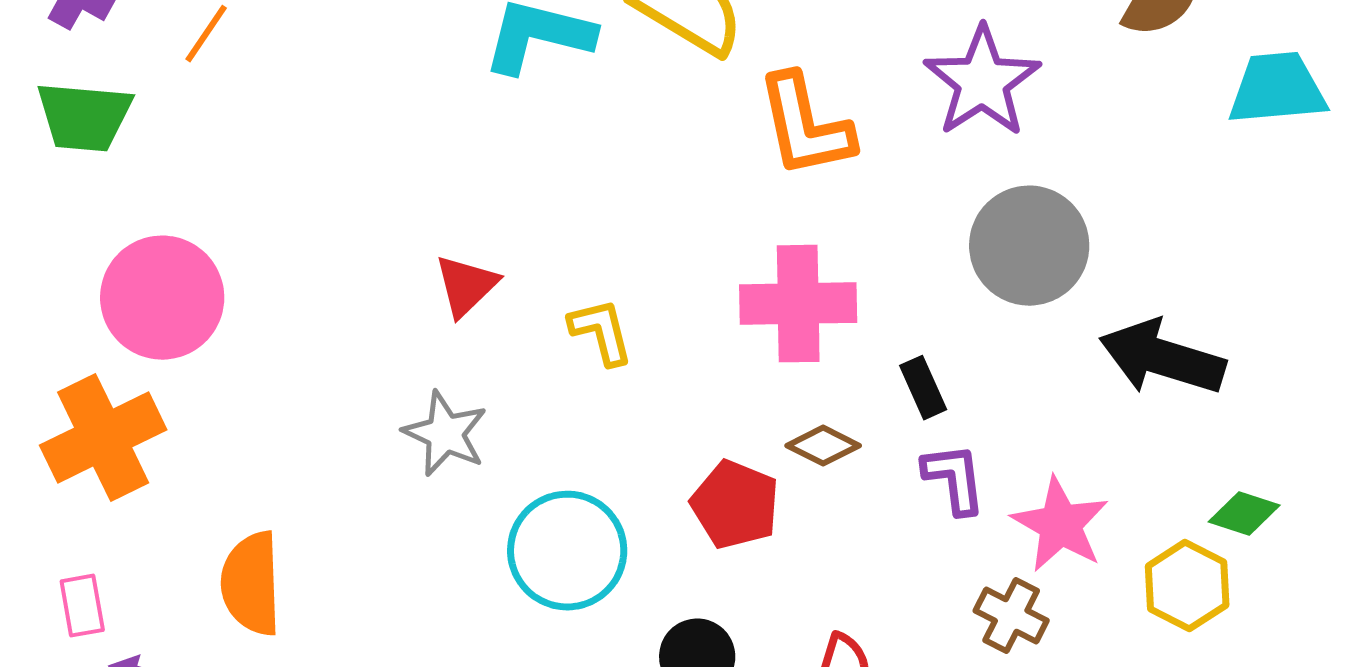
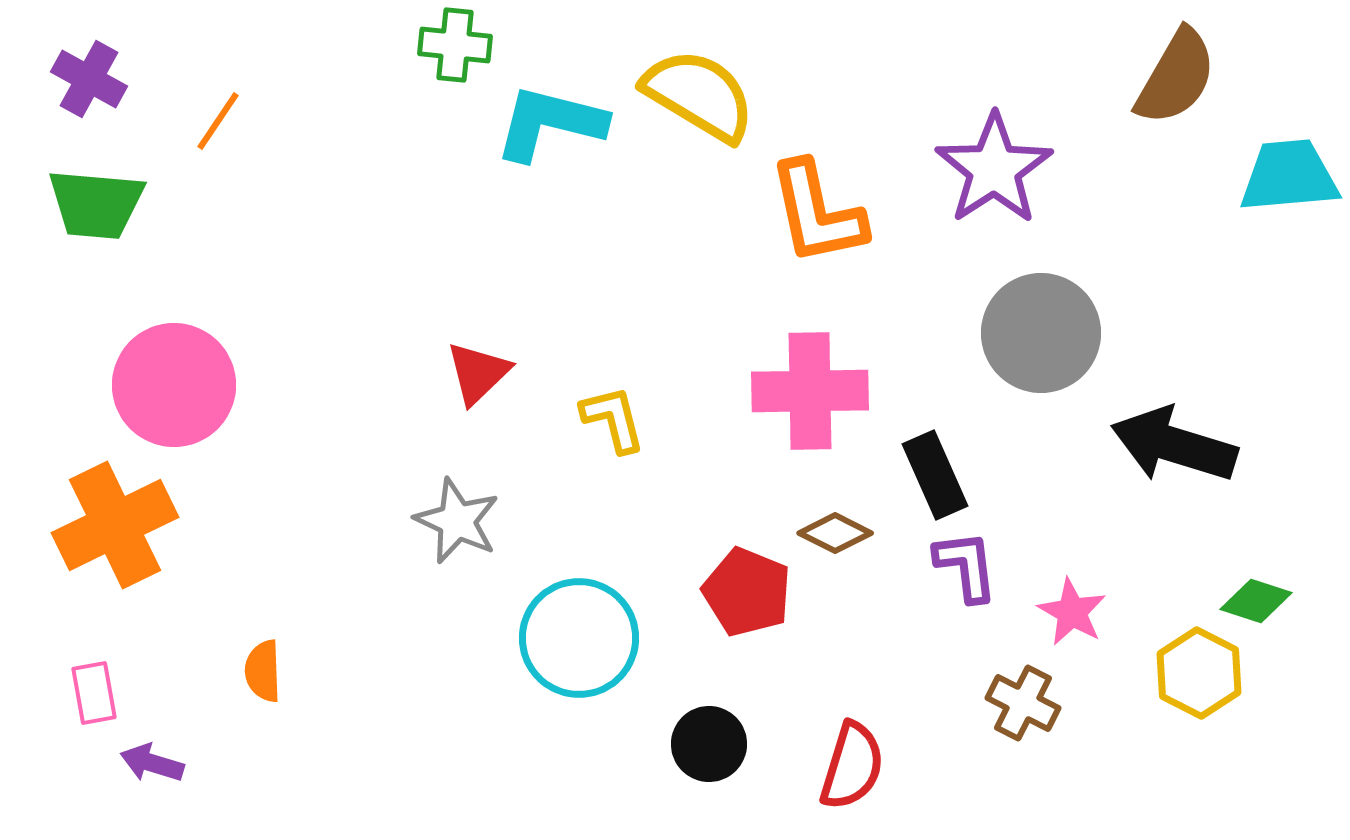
black rectangle: (923, 388) -> (935, 475), size x1.4
pink star: (1060, 525) -> (1072, 612), size x0.7
orange semicircle: (251, 584) -> (263, 671), size x0.6

